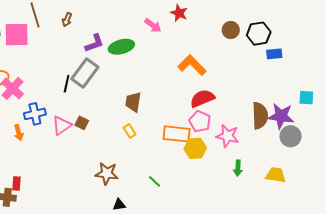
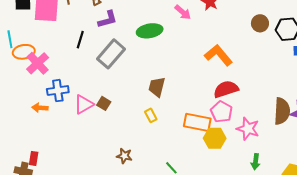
purple L-shape: (94, 43) -> (108, 19), moved
black line: (67, 84) -> (80, 40), moved
orange arrow: (19, 133) -> (40, 108), turned 105
brown star: (107, 173) -> (124, 156), size x0.7

